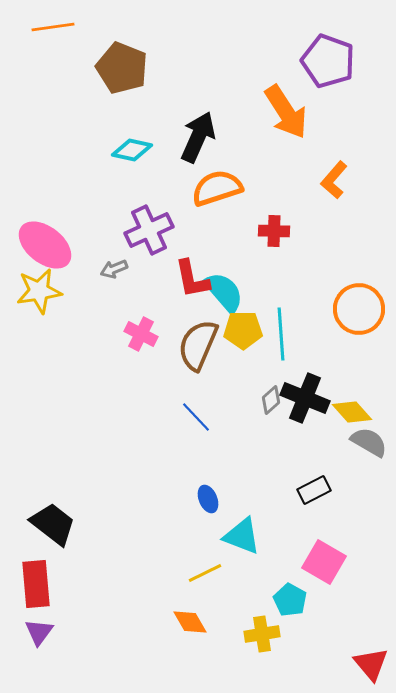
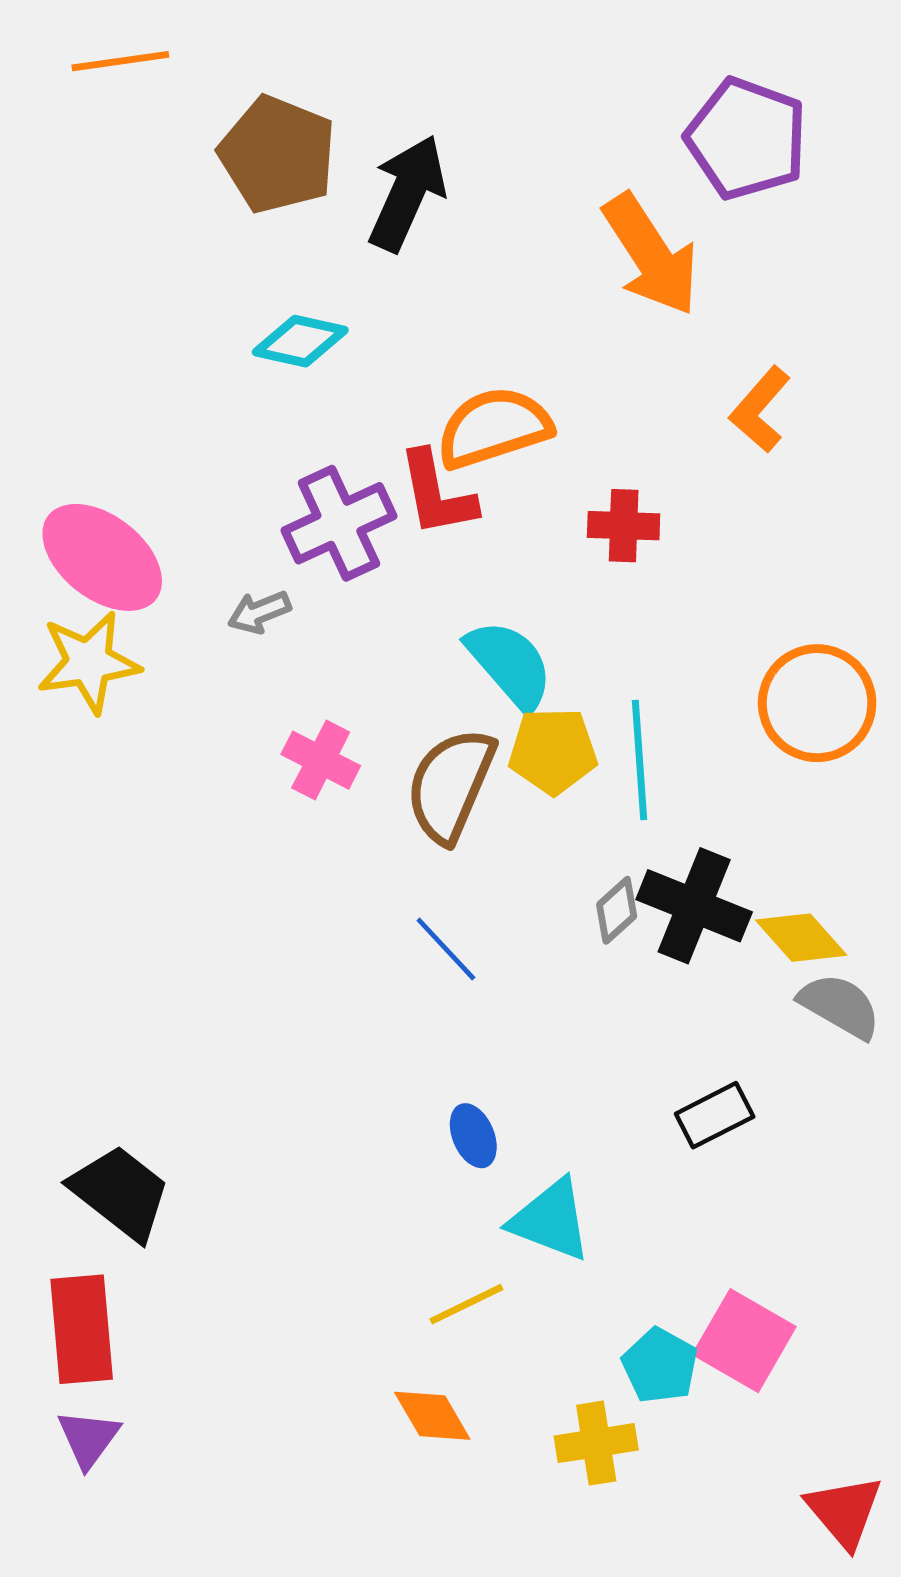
black arrow: (198, 137) -> (407, 193), moved
red L-shape: (192, 279) -> (437, 494), moved
pink square: (324, 562) -> (744, 1341), moved

